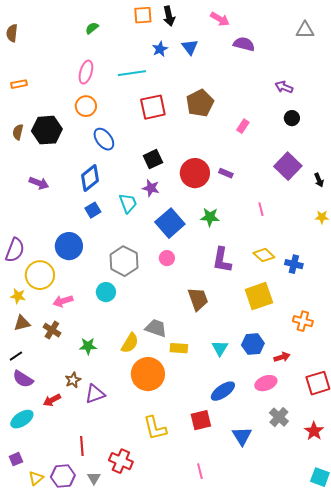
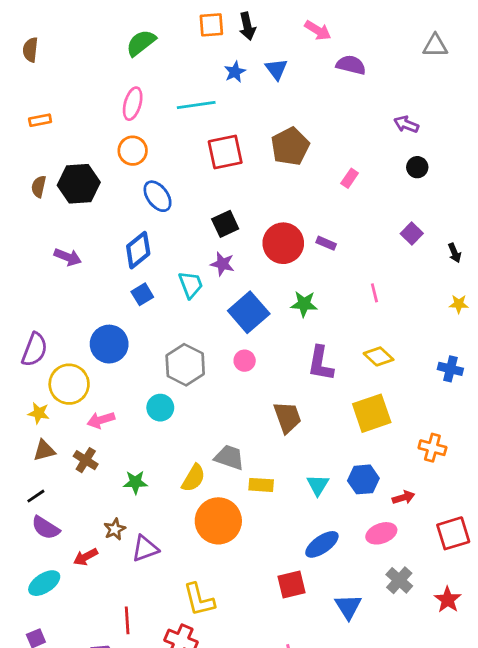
green semicircle: (92, 28) -> (141, 43), size x1.6
purple square: (288, 166) -> (412, 234), size x0.6
blue cross: (294, 264) -> (450, 369), moved
yellow L-shape: (155, 428) -> (199, 600), moved

